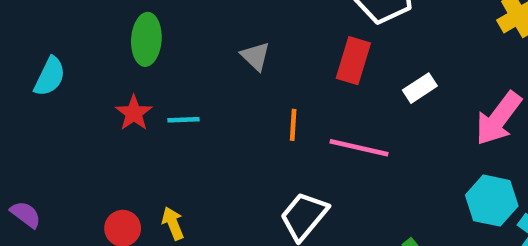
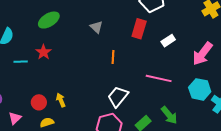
green ellipse: (146, 39) -> (49, 20), turned 55
cyan line: (183, 120) -> (21, 62), moved
pink line: (359, 148) -> (159, 78), moved

